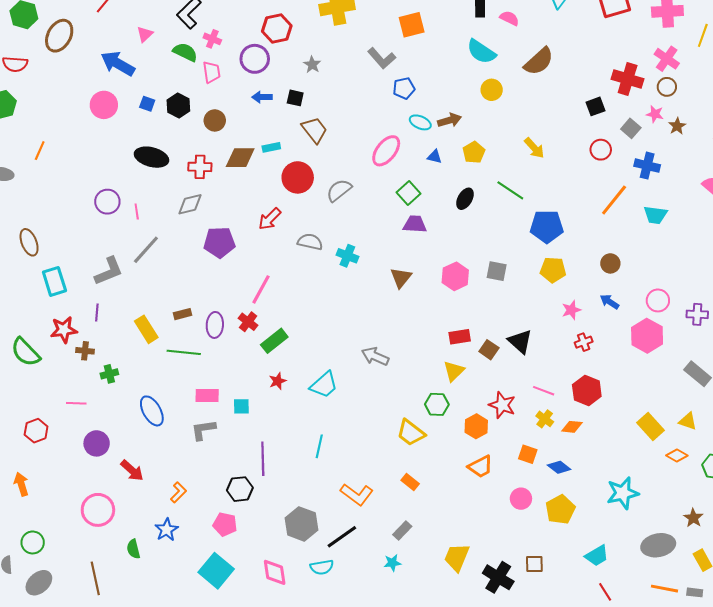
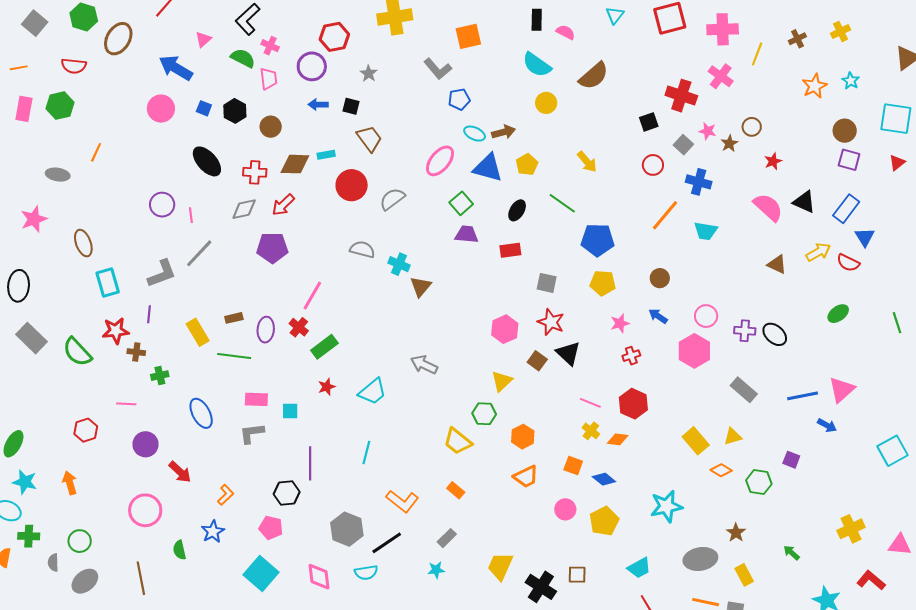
brown circle: (667, 87) -> (752, 127), moved
black ellipse: (151, 157) -> (207, 161), turned 32
blue triangle: (435, 157) -> (488, 168), size x2.0
red arrow: (270, 219) -> (283, 205), moved
pink hexagon: (455, 276) -> (505, 329), moved
brown triangle: (401, 278) -> (421, 287), moved
red rectangle: (460, 337) -> (510, 250), moved
red star: (502, 405) -> (551, 322), moved
yellow triangle: (688, 421) -> (733, 437), turned -36

